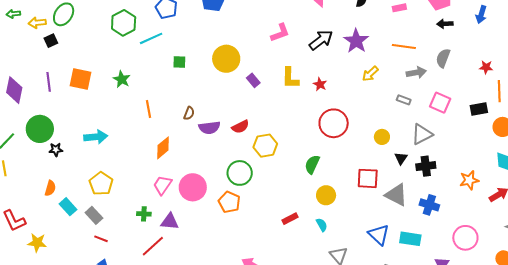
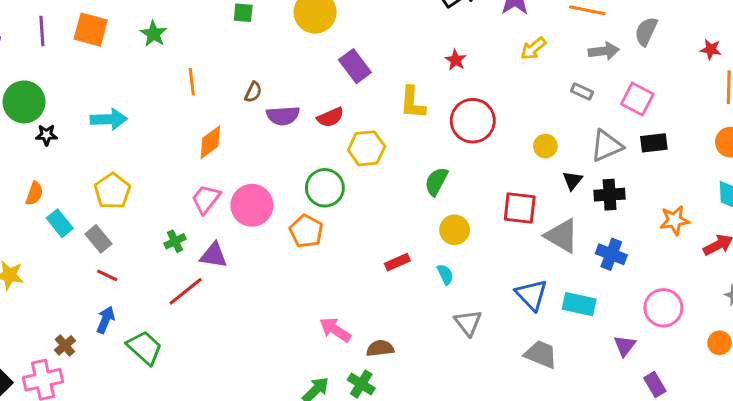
yellow L-shape: (290, 78) -> (413, 103), moved
purple rectangle: (253, 80) -> (355, 66), moved, size x1.5
black rectangle: (479, 109) -> (654, 143), moved
green cross: (144, 214) -> (175, 241), turned -32

